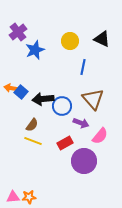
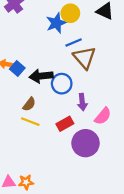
blue star: (35, 50) -> (56, 23), moved
blue line: (83, 67) -> (74, 42), moved, turned 56
brown triangle: (93, 99) -> (84, 58), moved
purple arrow: (81, 123) -> (82, 102), turned 63

